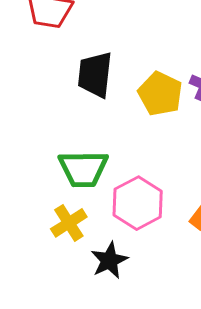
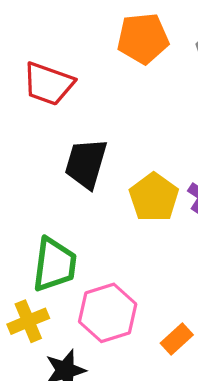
green trapezoid: (83, 169) -> (55, 265), turned -92

